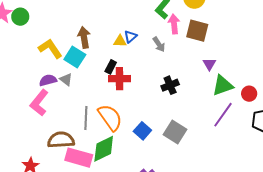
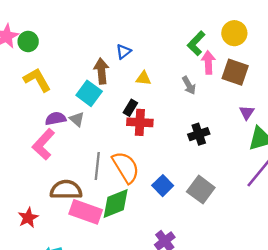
blue triangle: (130, 37) -> (124, 52), moved
yellow L-shape: (50, 49) -> (37, 80), moved

